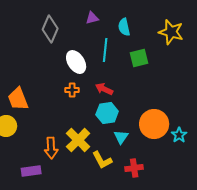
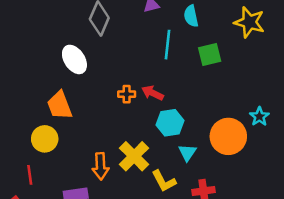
white ellipse: (76, 62) -> (74, 59), moved
red arrow: (104, 89) -> (153, 93), moved
cyan star: (179, 135) -> (259, 117), moved

